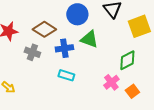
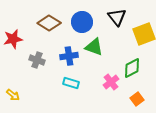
brown diamond: (44, 29) -> (49, 23), moved
pink cross: (111, 82) -> (111, 82), moved

